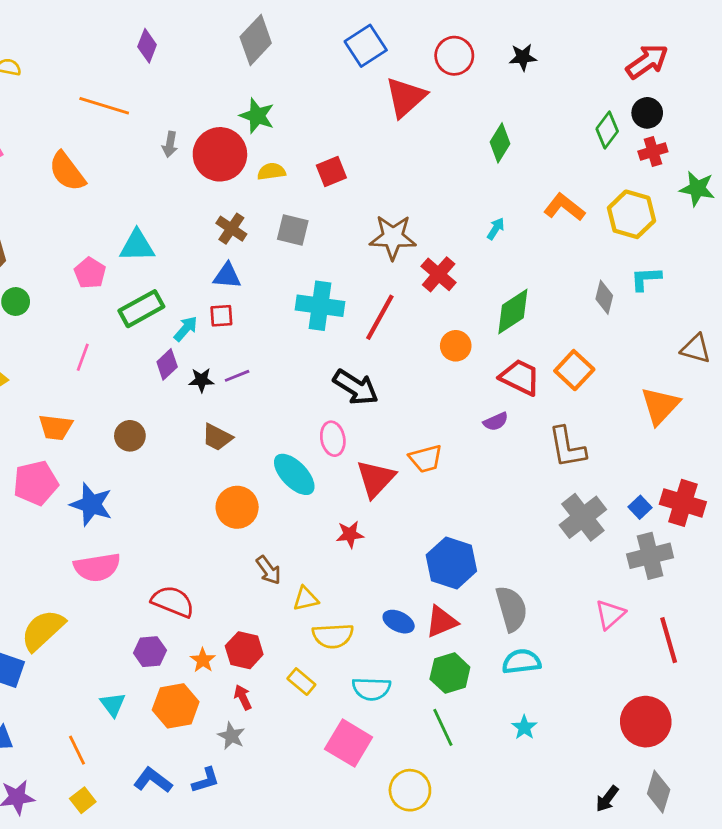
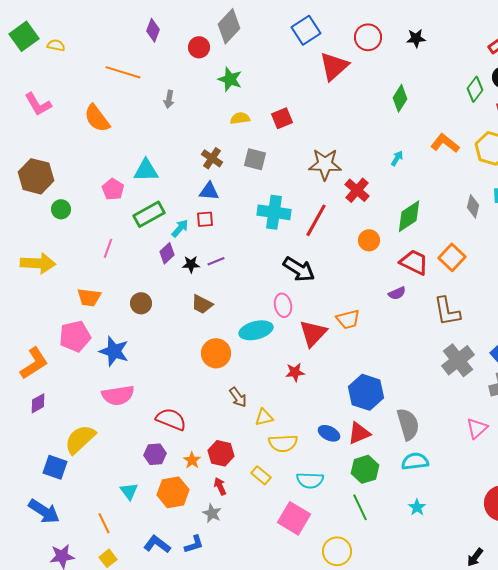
red circle: (220, 154) -> (199, 47), moved, size x0.6
cyan ellipse: (294, 474) -> (256, 330), turned -60

